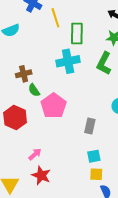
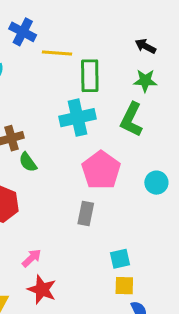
yellow line: (55, 18) -> (57, 53), turned -66
pink pentagon: (54, 106) -> (101, 170), moved
gray rectangle: (90, 126) -> (86, 214), moved

